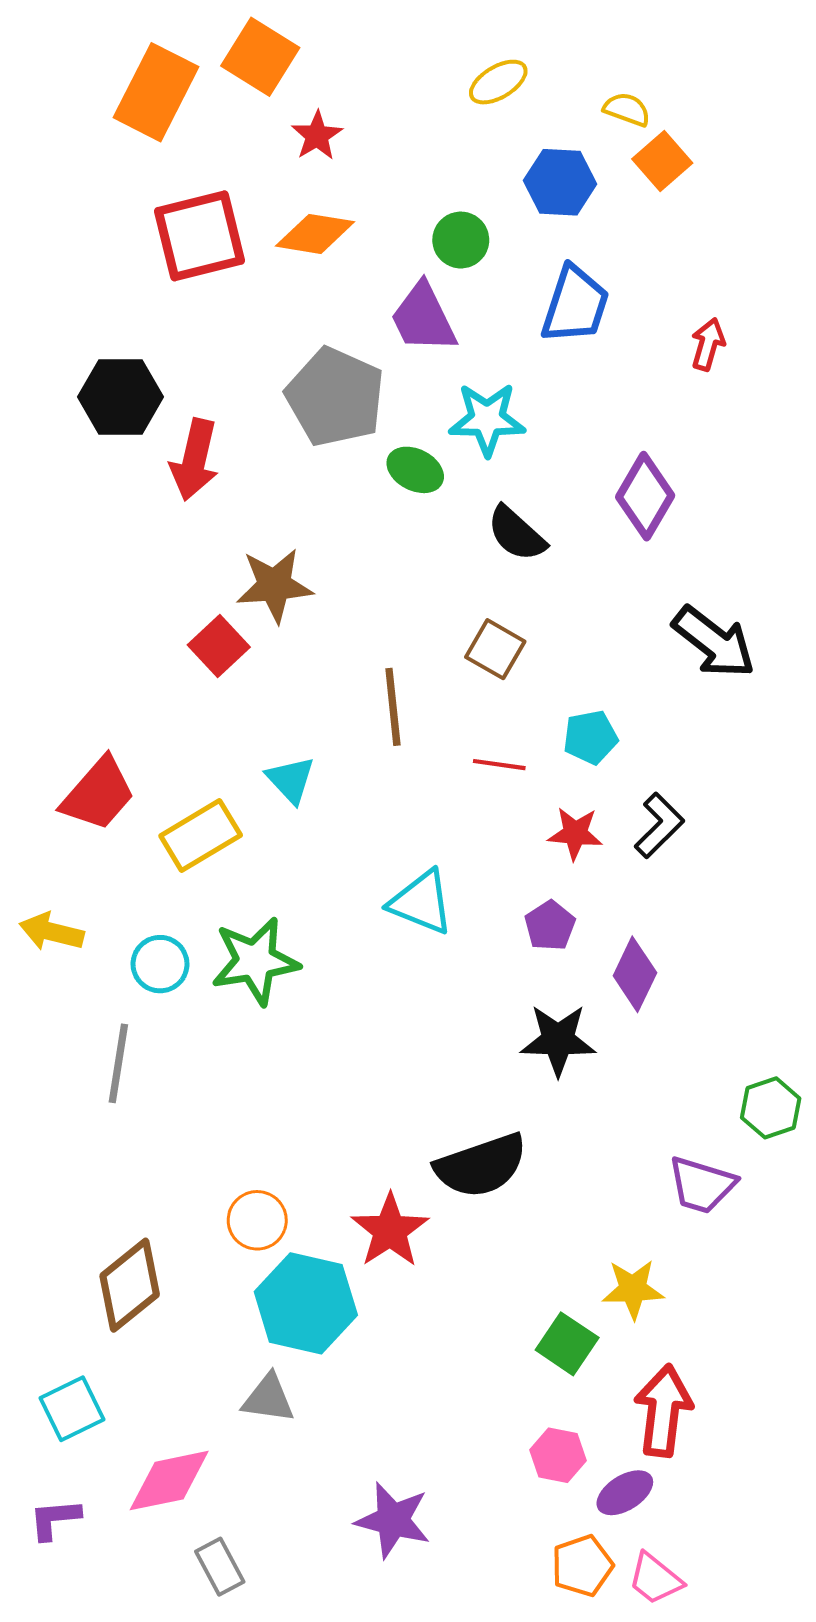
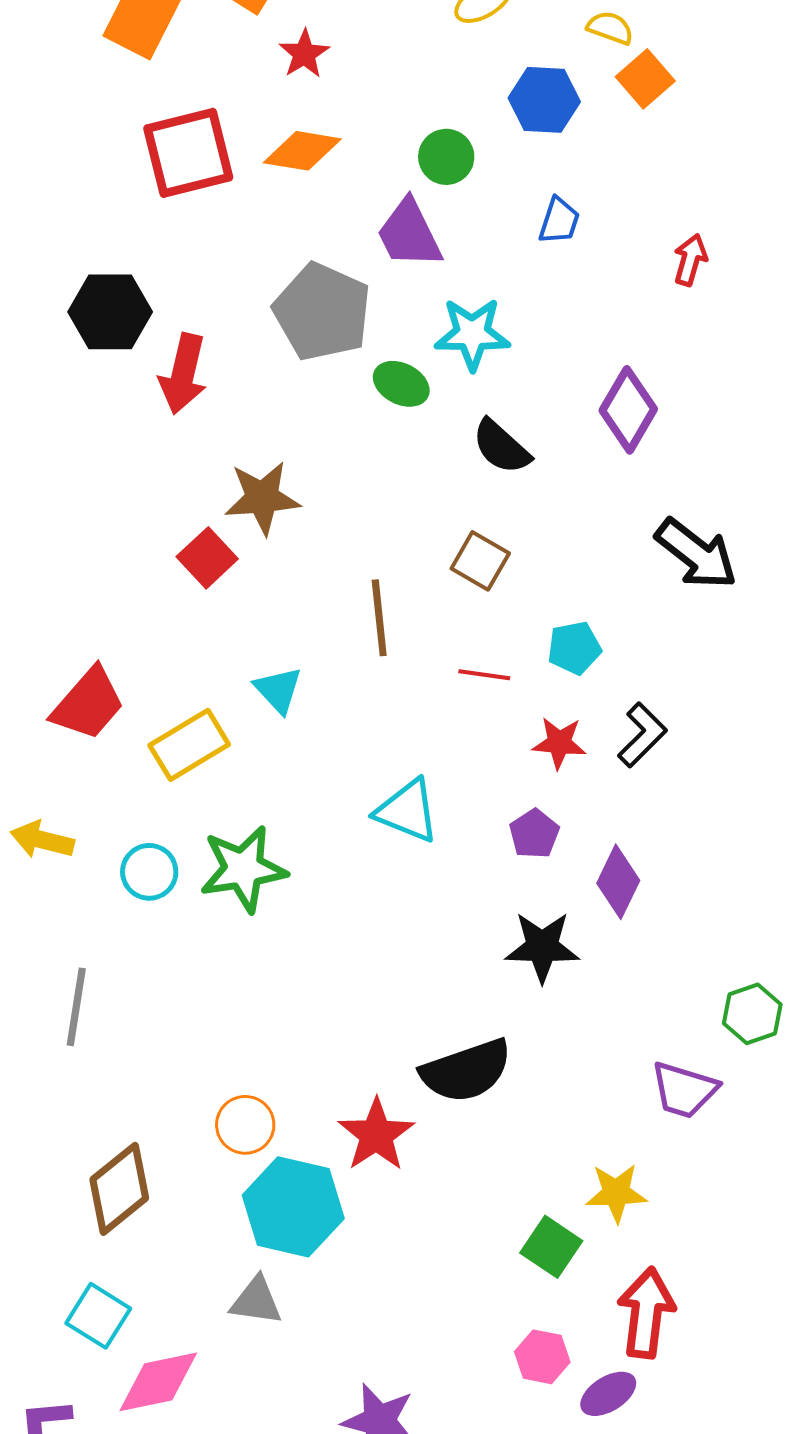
blue trapezoid: (575, 305) -> (559, 221), size x0.6
gray line: (118, 1063) -> (76, 1007), moved
cyan square: (72, 1409) -> (98, 1316), moved, turned -32

